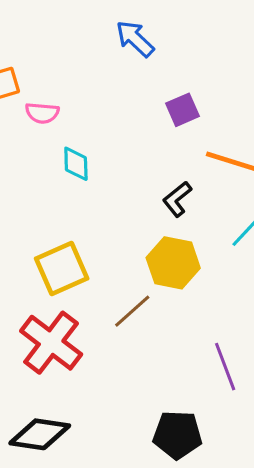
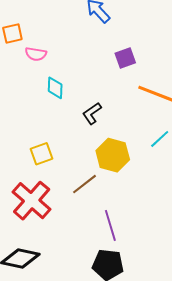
black L-shape: (177, 199) -> (92, 113), moved
yellow square: (62, 268) -> (41, 154), size x0.7
purple line: (225, 367) -> (110, 225), moved

